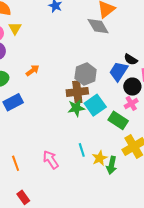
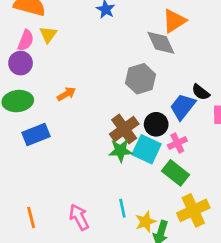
gray hexagon: (86, 74) -> (141, 79), moved
black circle: (132, 87) -> (156, 124), moved
brown cross: (77, 92) -> (124, 129), turned -35
pink cross: (131, 103) -> (177, 143), moved
cyan square: (95, 105) -> (147, 149), turned -35

